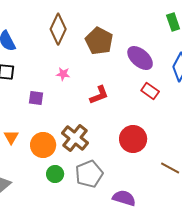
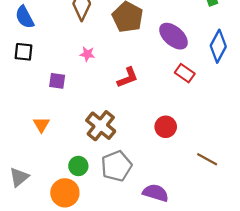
orange triangle: (11, 137) -> (41, 125), moved
red circle: (133, 139) -> (166, 127), size x0.7
orange circle: (43, 145) -> (65, 193), moved

